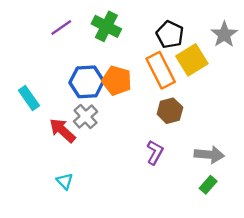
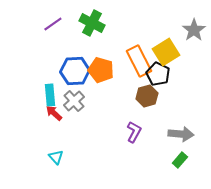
black pentagon: (170, 34) -> (158, 74), moved
cyan rectangle: (29, 98) -> (50, 95), moved, turned 30
red arrow: (62, 130) -> (54, 113), size x0.7

